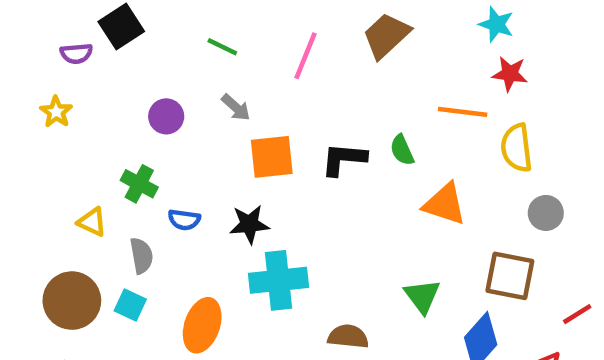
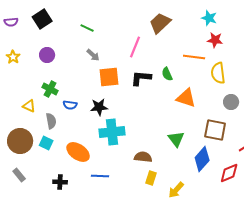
purple semicircle: (76, 54) -> (11, 22), moved
pink line: (305, 56) -> (135, 47), moved
purple circle: (166, 116) -> (47, 55), moved
orange ellipse: (202, 325) -> (78, 152), turned -75

